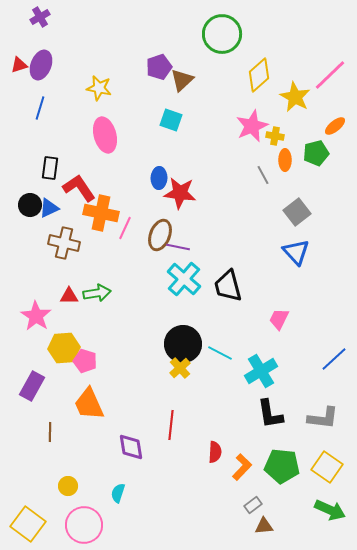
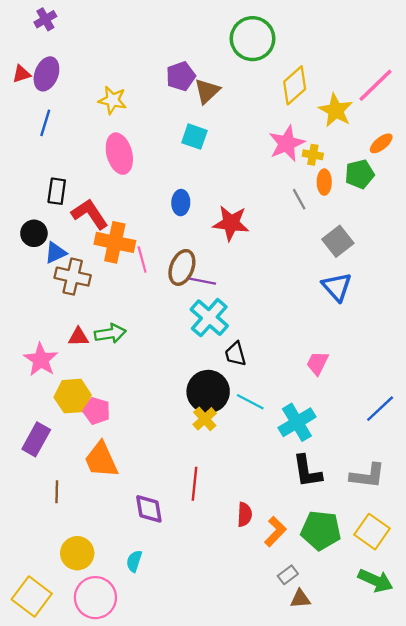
red star: (180, 193) -> (231, 223), moved
blue triangle: (49, 208) -> (56, 253), moved
pink line: (125, 228) -> (142, 259), turned -40
black trapezoid: (228, 286) -> (235, 354), moved, size x0.7
yellow circle: (68, 486) -> (77, 553), size x1.5

